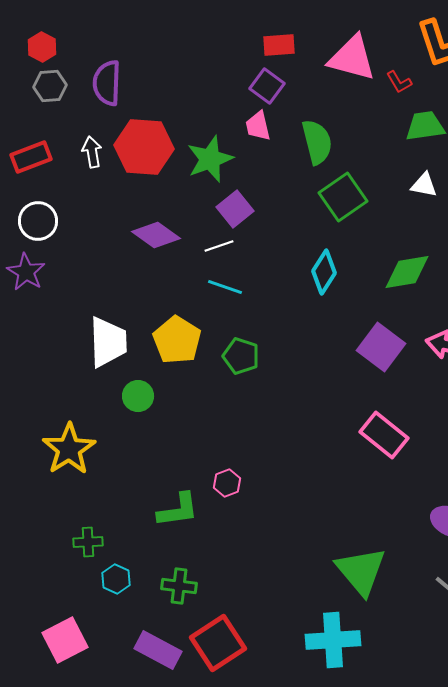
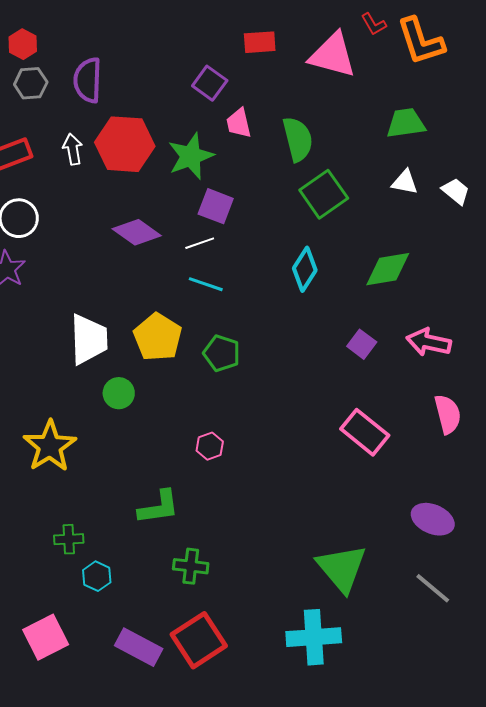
red L-shape: (399, 82) -> (374, 24), moved
purple square: (267, 86) -> (210, 83), moved
purple square: (235, 209) -> (216, 206), turned -30
purple square: (381, 347) -> (362, 344), size x0.6
pink hexagon: (227, 483) -> (210, 446), moved
green cross: (179, 586) -> (191, 566), moved

